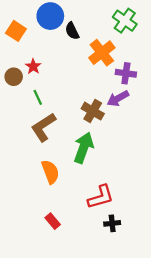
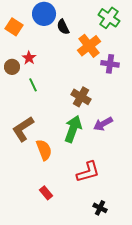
purple arrow: (118, 99) -> (103, 124), moved
brown L-shape: (43, 127) -> (23, 129), moved
black cross: (112, 223) -> (100, 208), moved, turned 32

